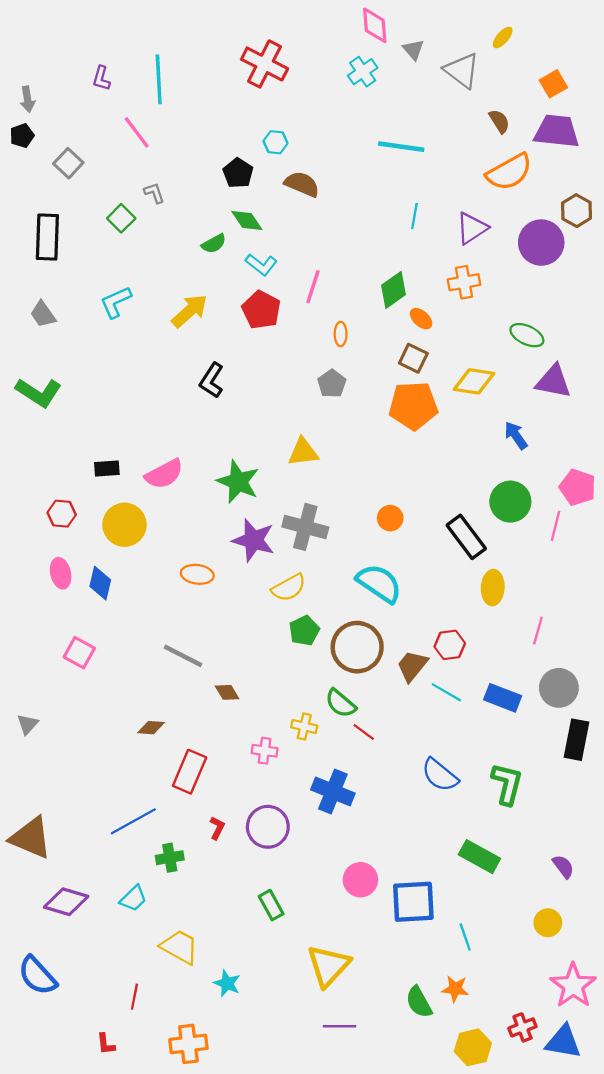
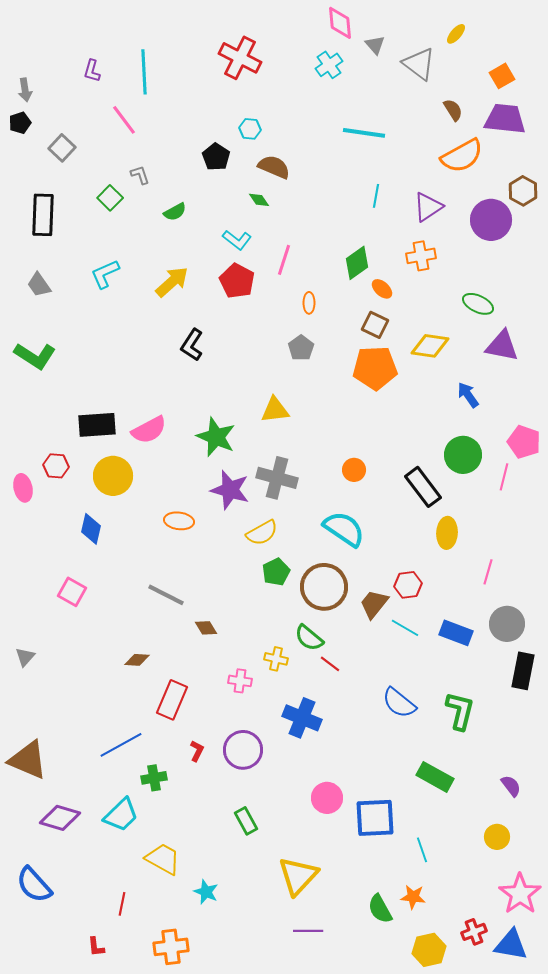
green diamond: (247, 220) -> (259, 200), moved, size x0.7
green semicircle: (214, 244) -> (175, 212), moved
black rectangle: (107, 469) -> (97, 425), size x1.6
pink ellipse: (61, 573) -> (23, 488), moved
cyan trapezoid: (133, 898) -> (121, 815), size x1.4

